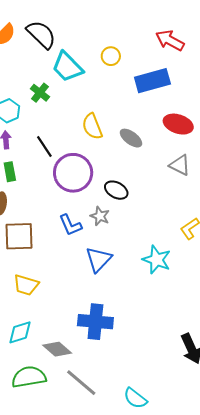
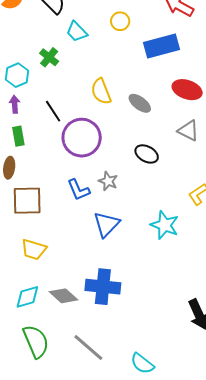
cyan trapezoid: (67, 67) -> (77, 32), size x0.7
black ellipse: (116, 190) -> (147, 154), moved
gray diamond: (57, 349) -> (63, 296), moved
green semicircle: (29, 377) -> (36, 341), turned 76

